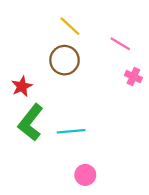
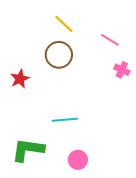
green L-shape: (31, 122) -> (28, 150), moved, turned 60

